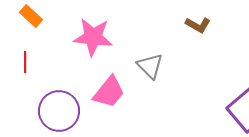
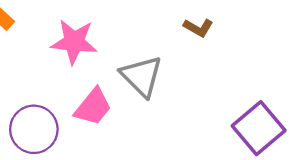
gray triangle: (150, 66) -> (142, 76), size x1.4

